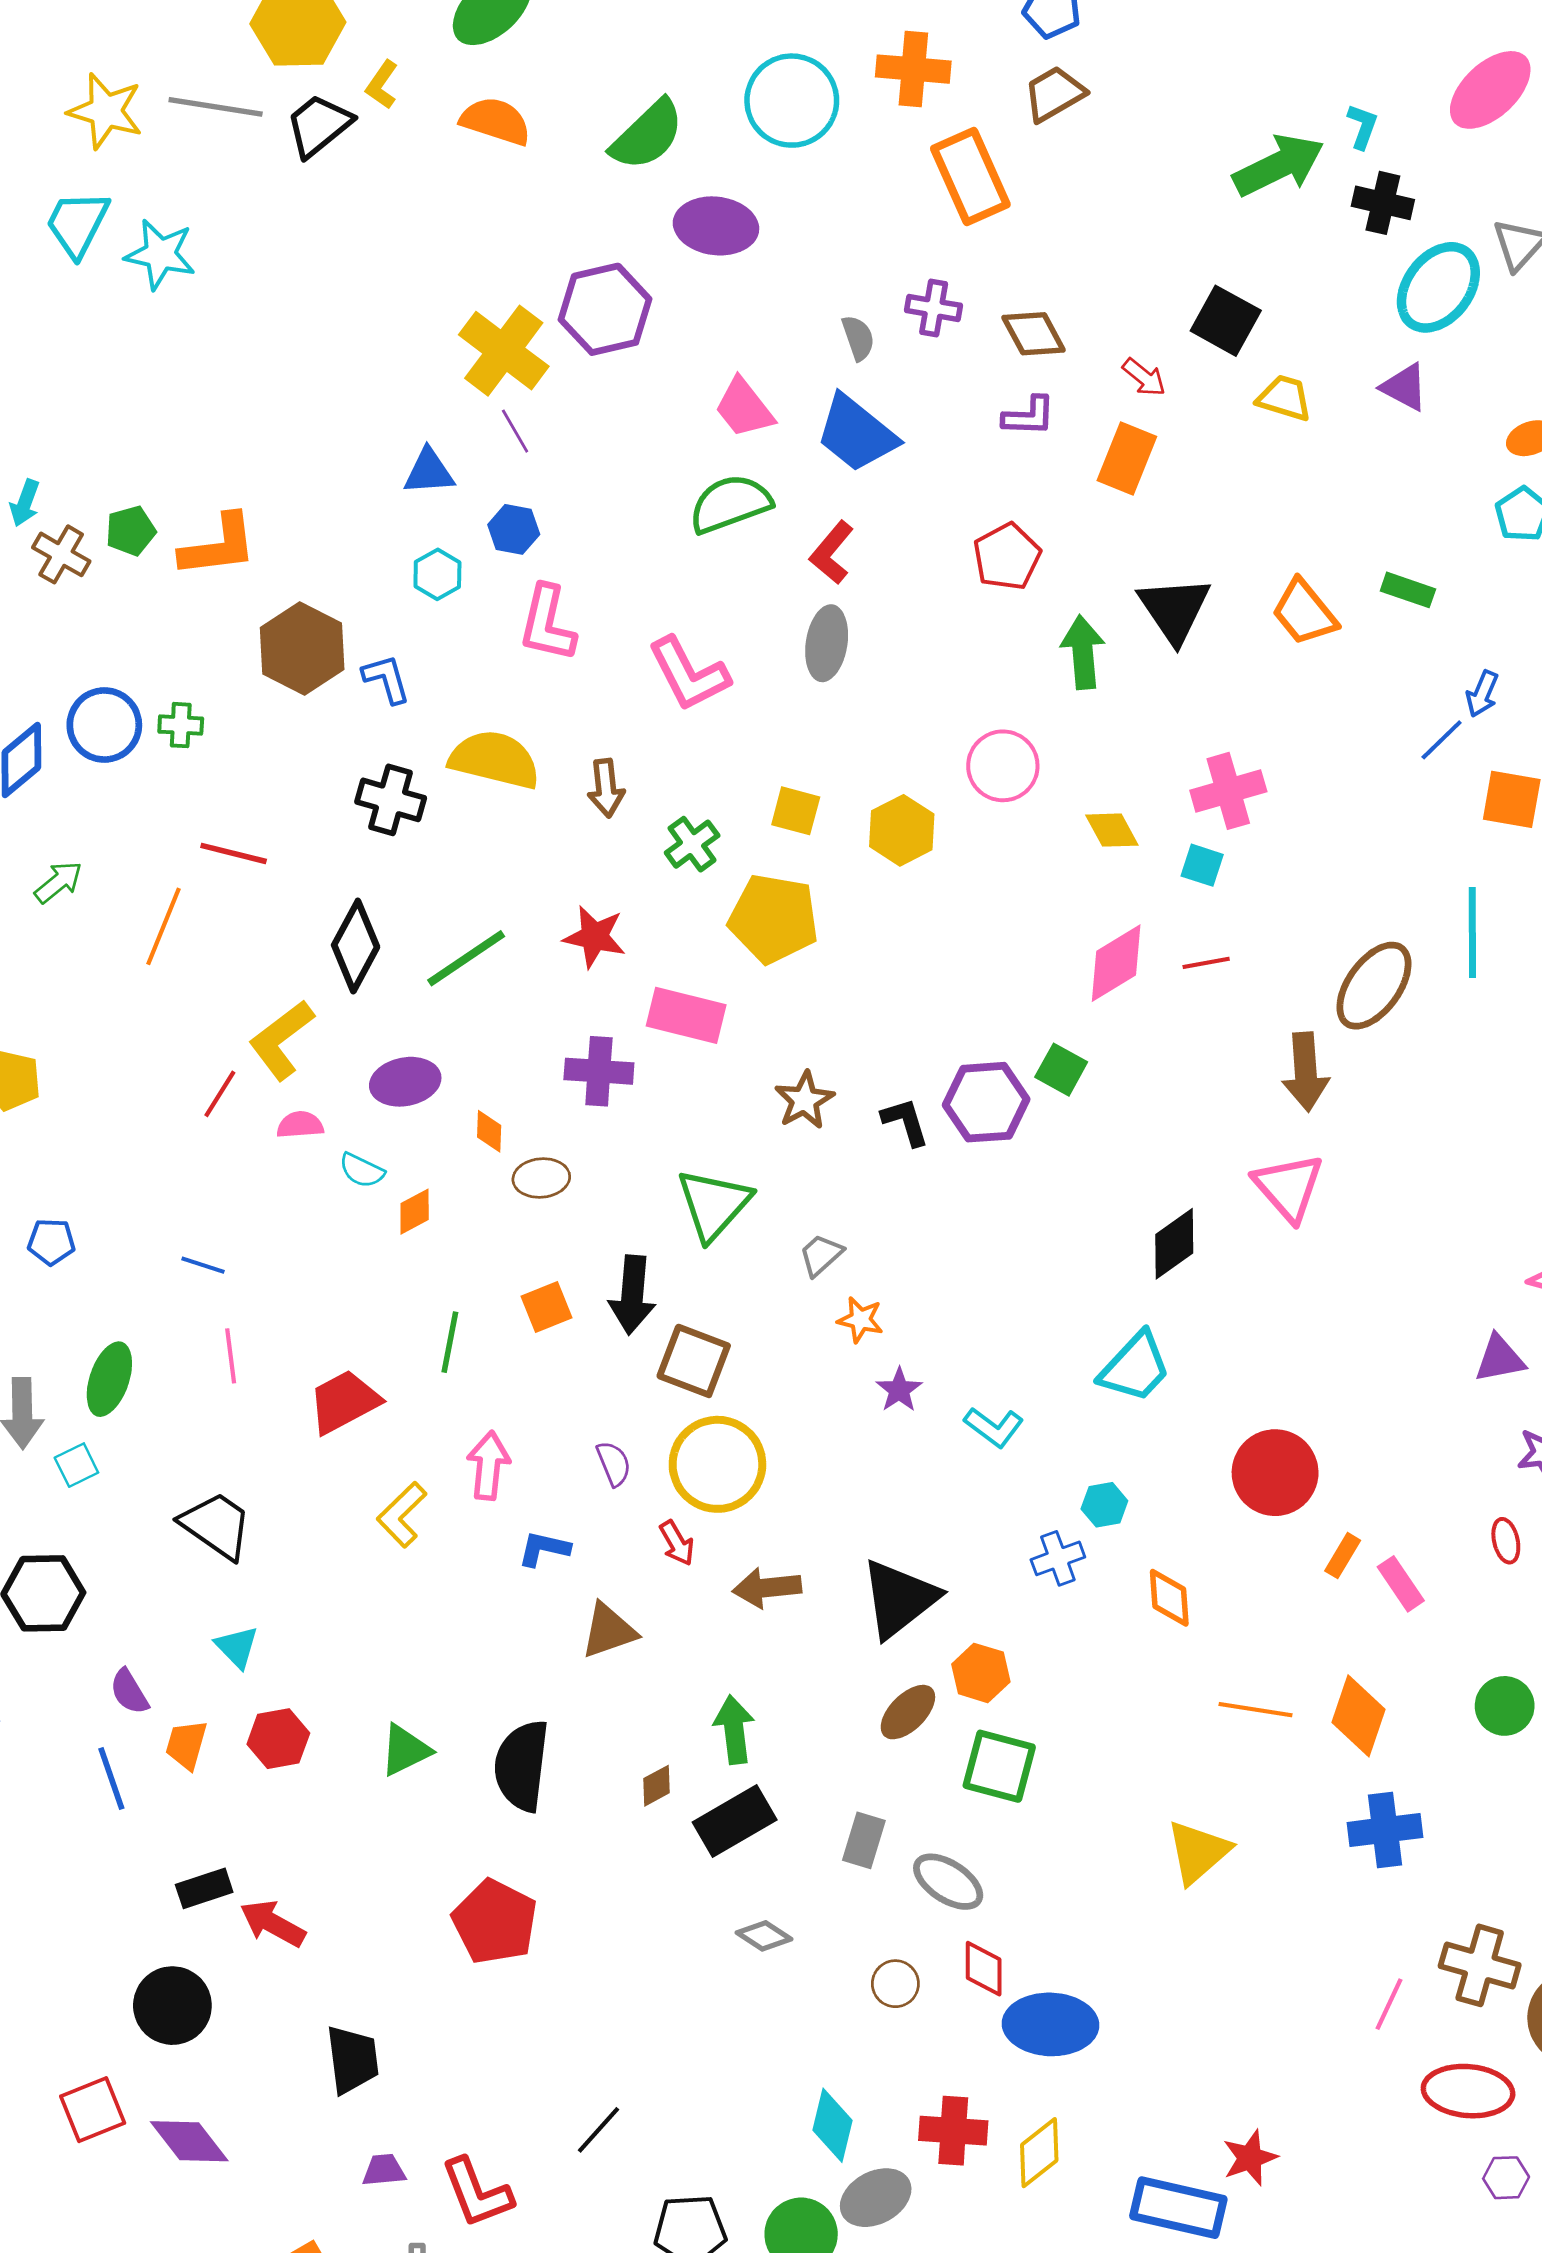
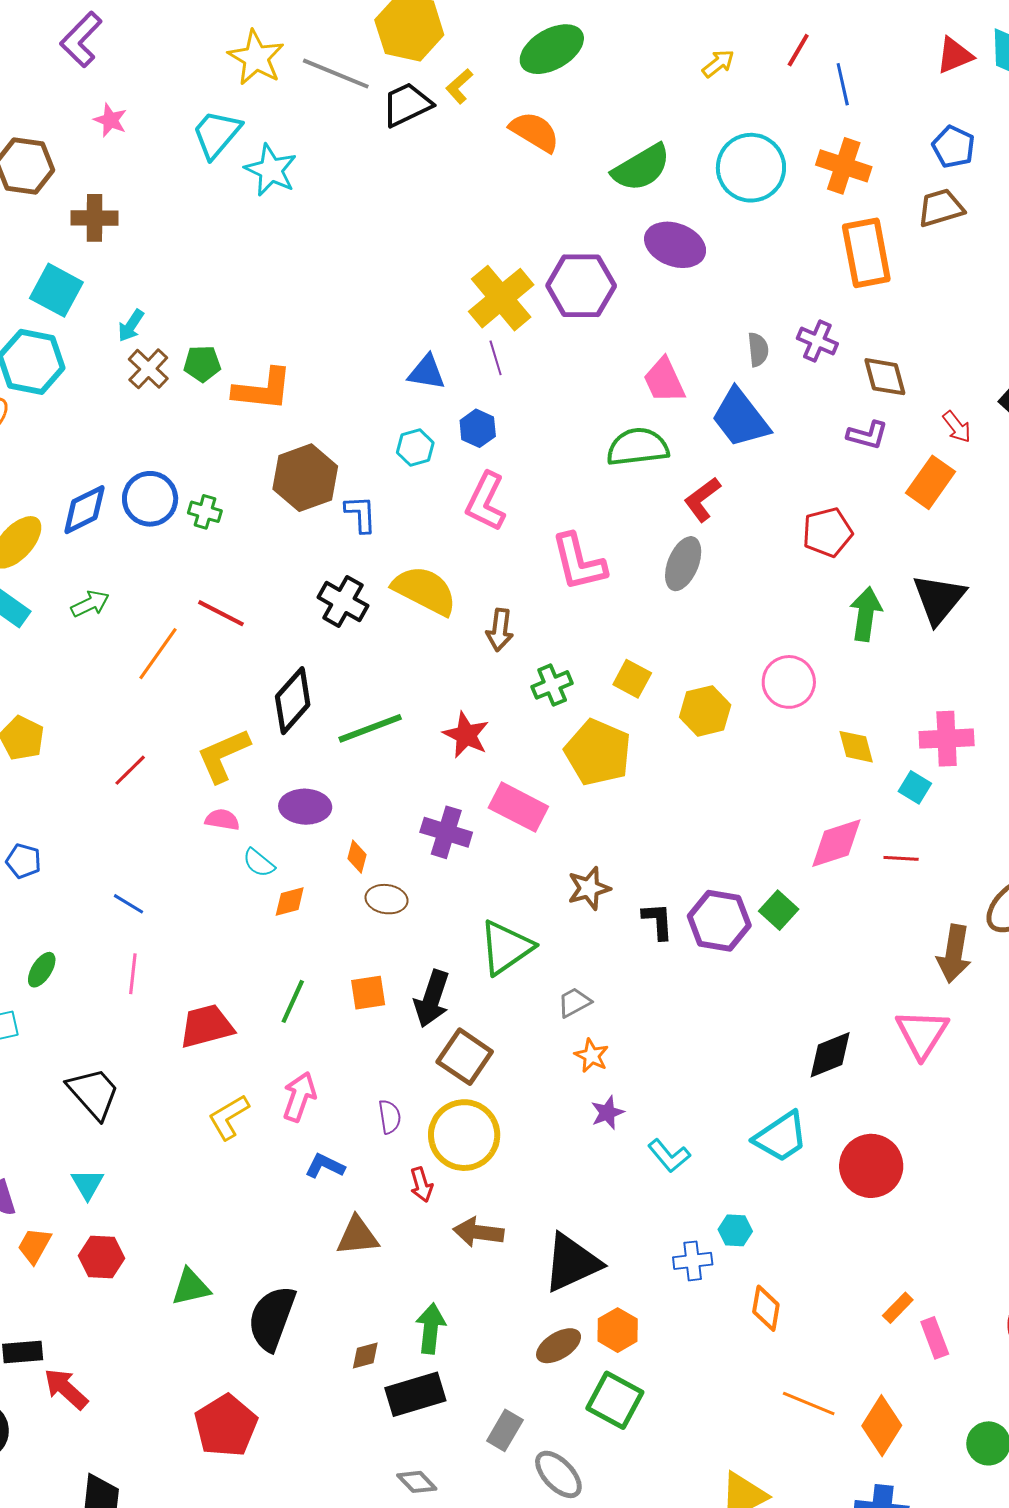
red line: (220, 1094) -> (130, 770), moved
green ellipse: (109, 1379) -> (42, 970), size x0.7
red circle: (1275, 1473) -> (871, 1166), moved

